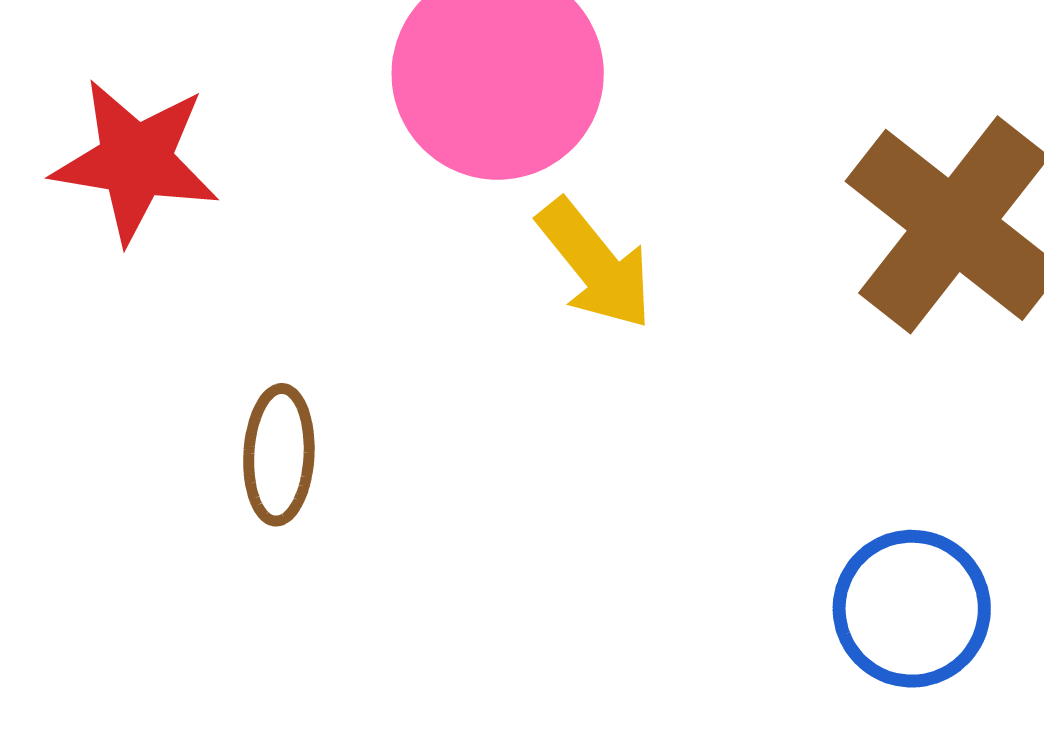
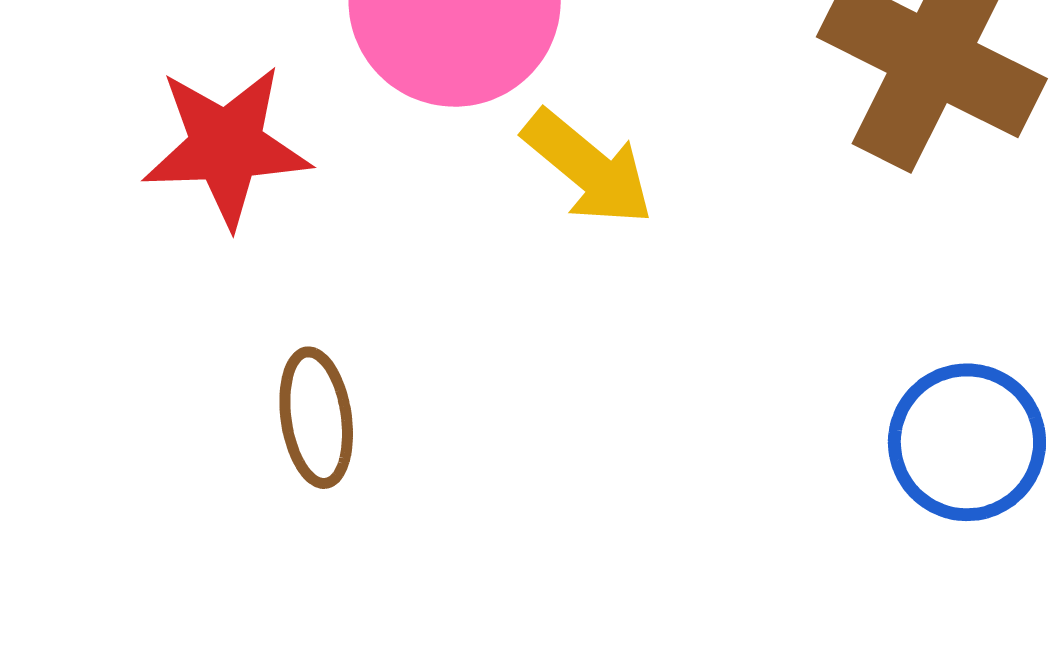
red star: (135, 161) -> (226, 146), moved

